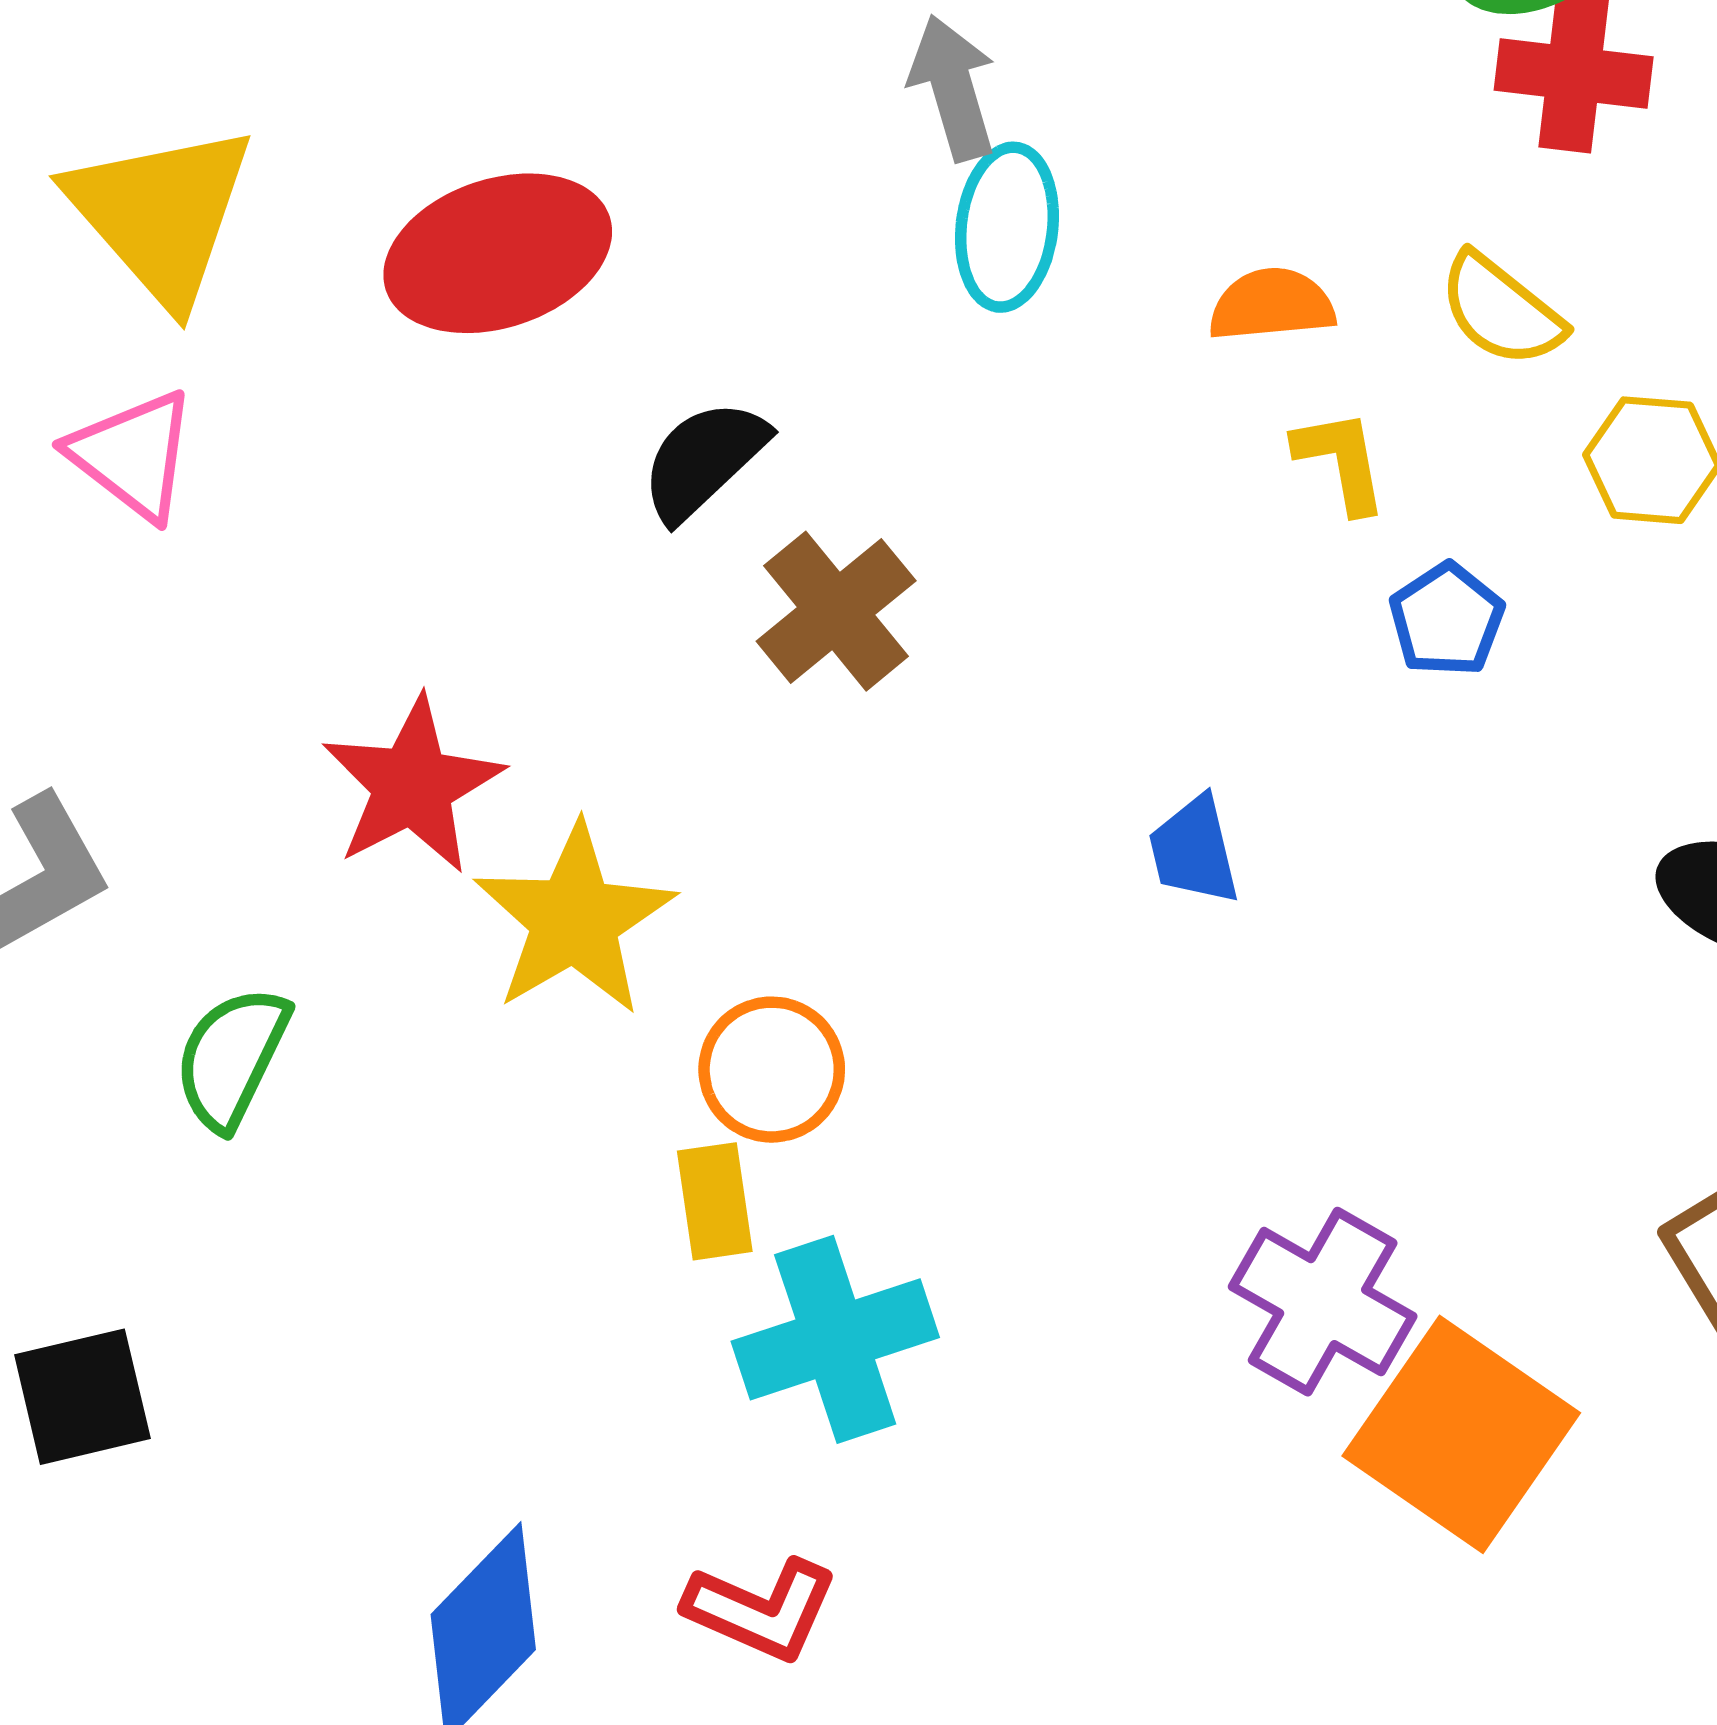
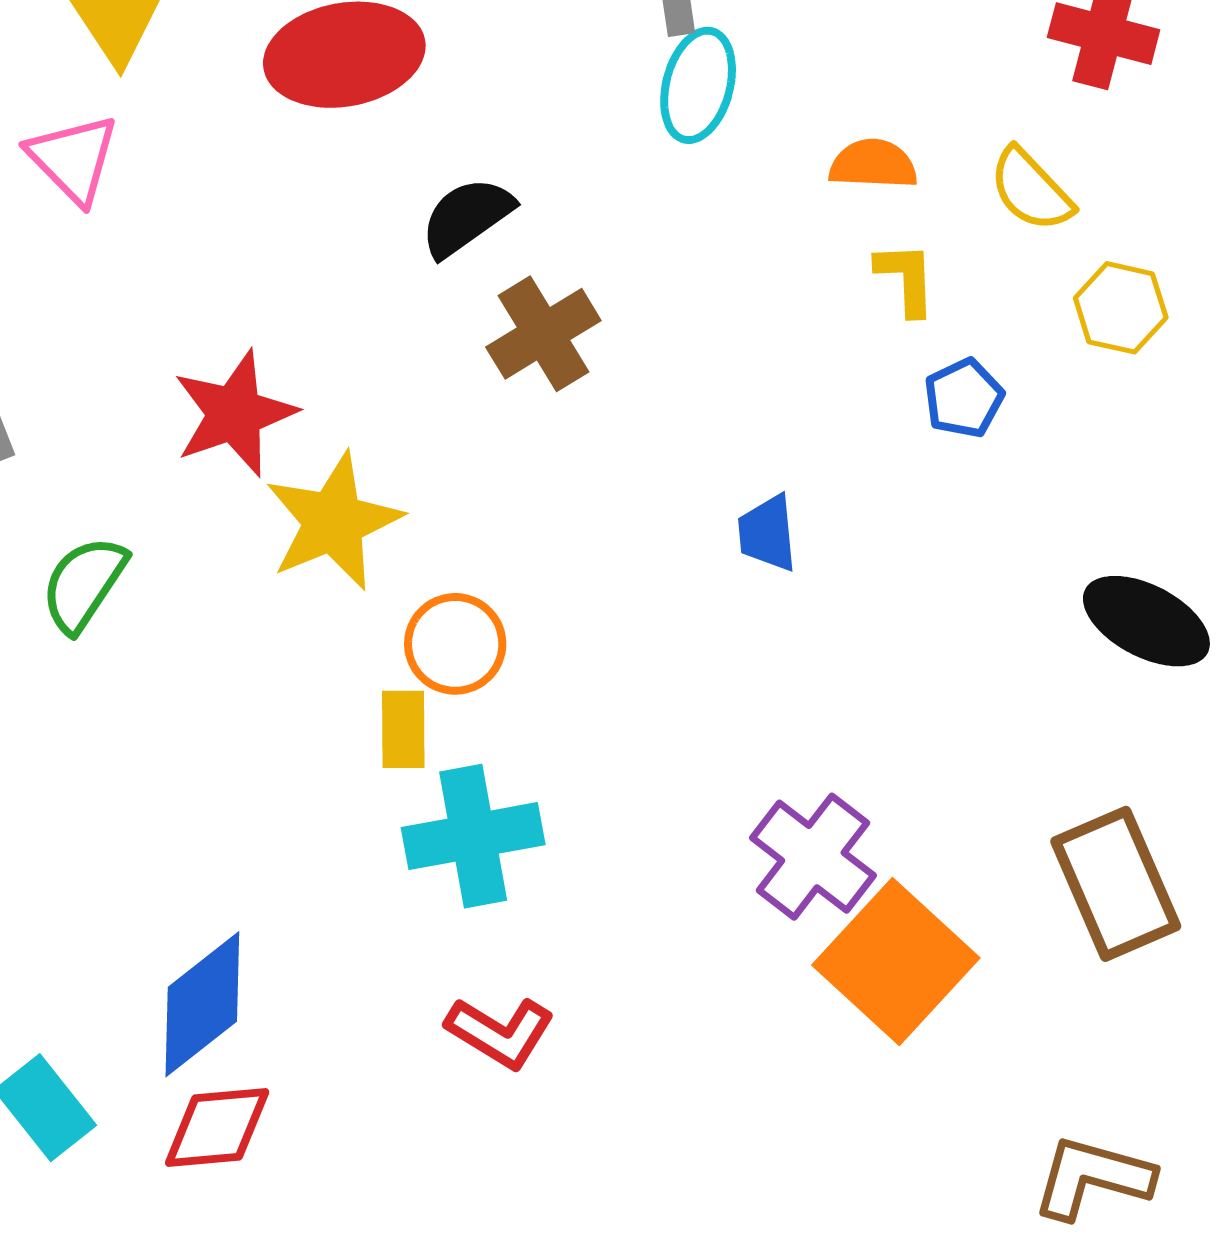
red L-shape: (761, 1609) -> (500, 1032), moved

